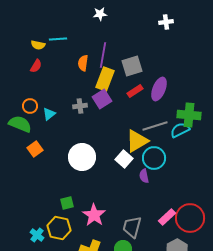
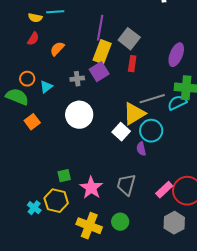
orange semicircle: (83, 63) -> (57, 49), moved, turned 35
gray square: (132, 66) -> (129, 39), turned -35
purple ellipse: (159, 89) -> (176, 55), moved
red rectangle: (135, 91) -> (132, 64), turned -49
white circle: (82, 157) -> (79, 115), moved
gray trapezoid: (132, 227) -> (126, 185), moved

